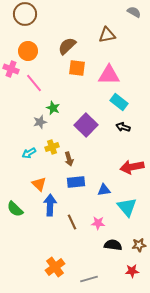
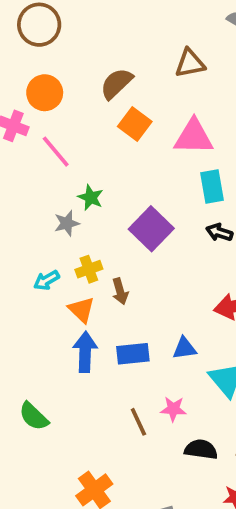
orange square: (77, 68) -> (135, 124), turned 30
cyan rectangle: (119, 102) -> (212, 186), turned 42
blue rectangle: (76, 182) -> (133, 354), moved
orange triangle: (39, 184) -> (81, 310), moved
blue arrow: (50, 205) -> (85, 352), moved
green semicircle: (15, 209) -> (34, 416), moved
brown line: (72, 222) -> (138, 422), moved

